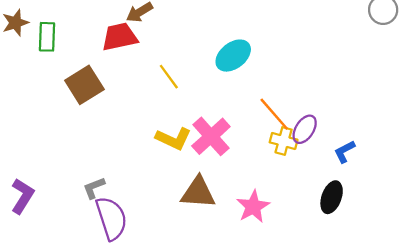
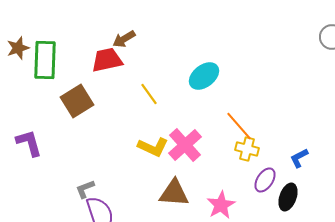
green rectangle: (47, 37) -> (45, 60), size x1.5
purple ellipse: (305, 129) -> (265, 180), moved
purple L-shape: (22, 196) -> (29, 143), moved, turned -48

